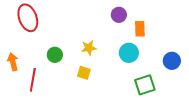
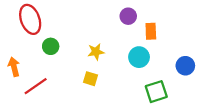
green circle: (55, 55) -> (51, 46), moved
red line: (33, 80) -> (36, 86), turned 45

